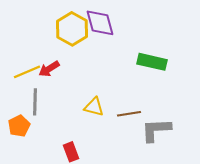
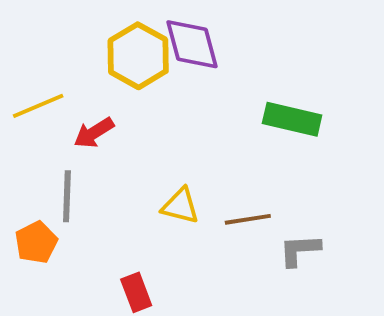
yellow line: (27, 72) -> (38, 106), moved
gray L-shape: (156, 130) -> (300, 250), size x0.7

